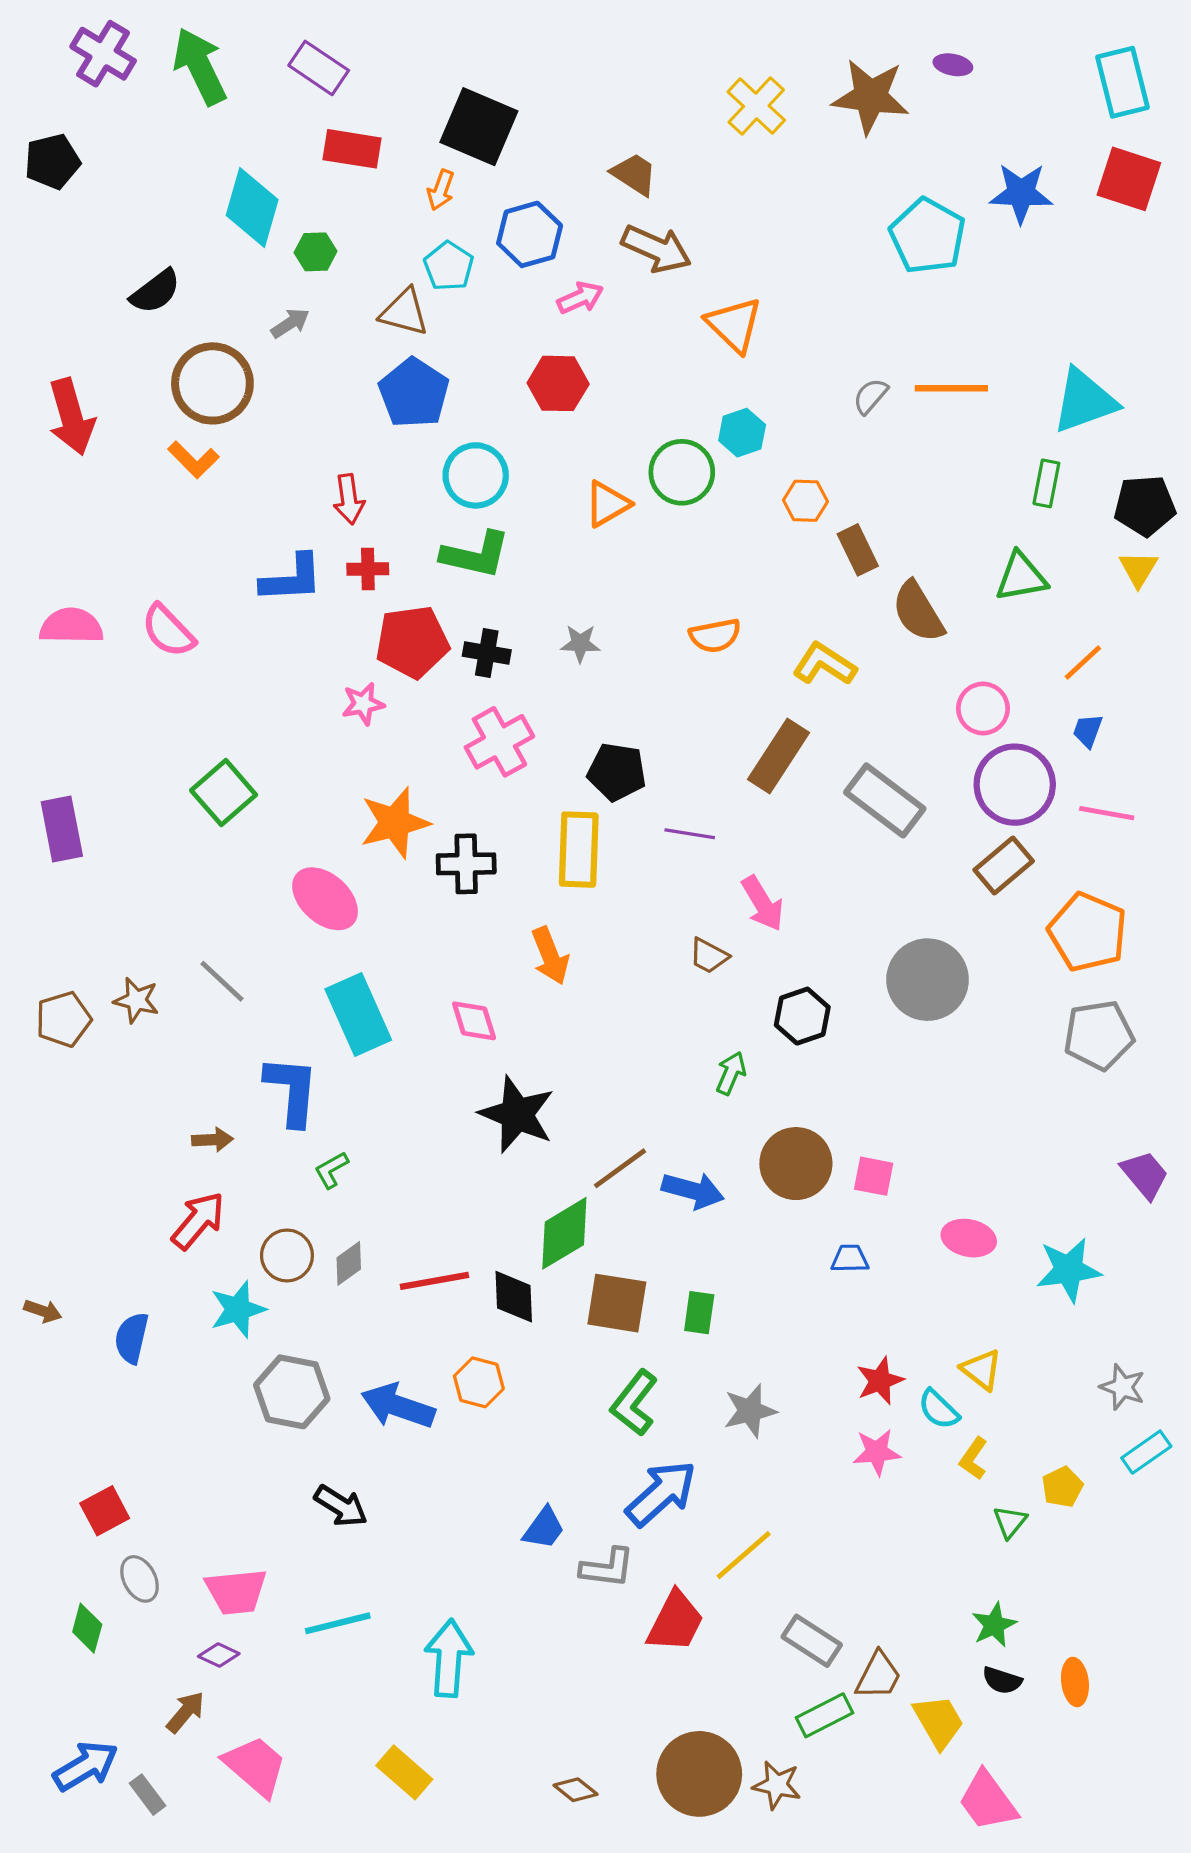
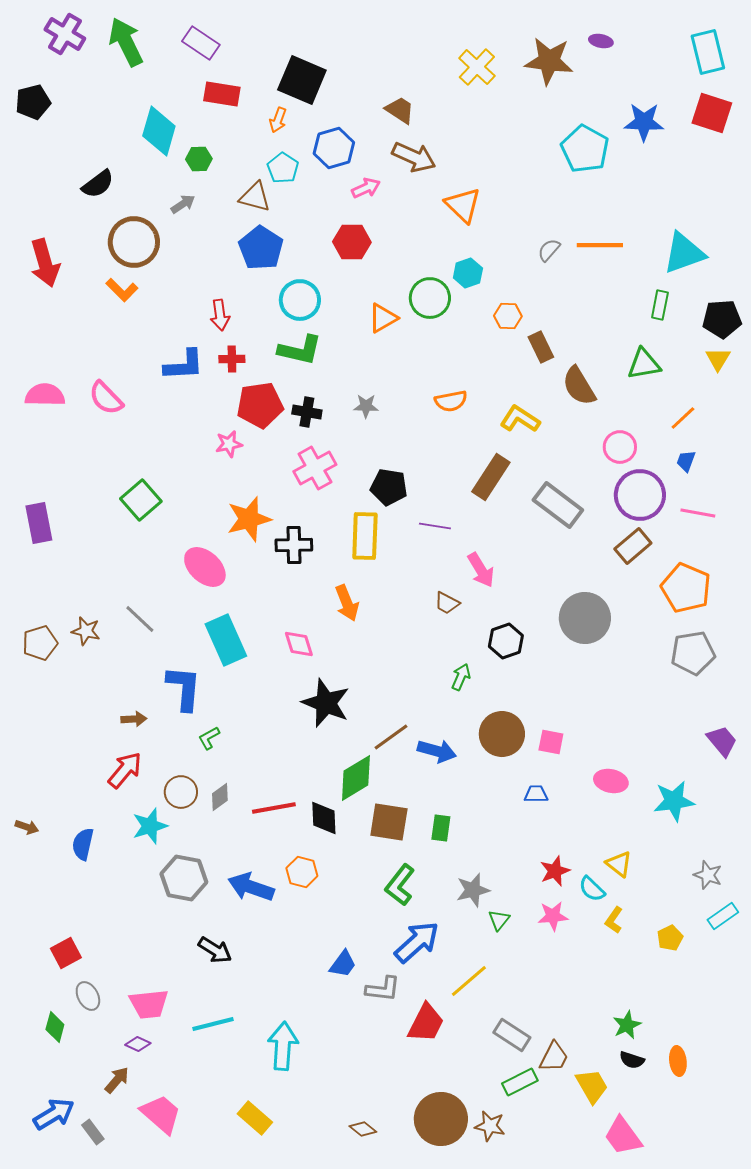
green triangle: (1010, 1522) -> (499, 920), moved

